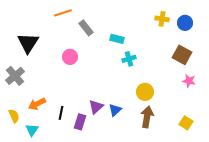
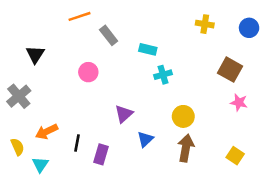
blue circle: (185, 23) -> (249, 28), moved
black triangle: (28, 43) -> (35, 54), size x0.7
purple triangle: (96, 107) -> (124, 114), moved

